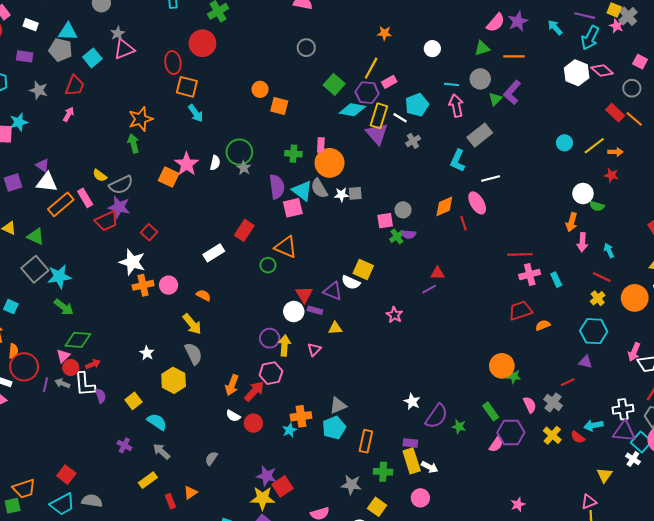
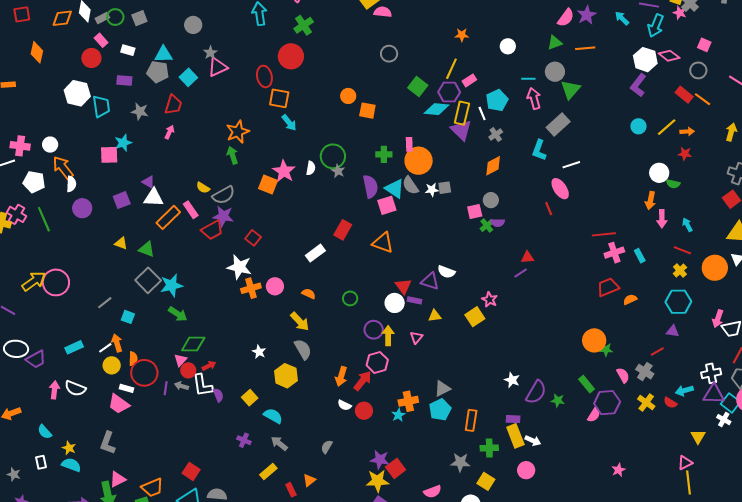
purple L-shape: (512, 92) -> (638, 85), moved
green triangle: (495, 99) -> (570, 90), size x1.5
white line: (400, 118) -> (482, 114), turned 40
orange diamond: (444, 206) -> (493, 166), moved
green circle: (268, 265) -> (350, 298), moved
yellow square: (363, 270) -> (475, 317), moved, turned 36

